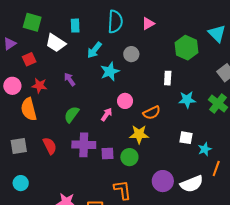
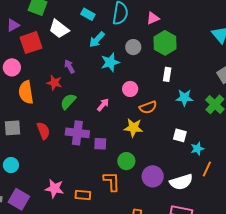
cyan rectangle: (75, 26) -> (88, 14), moved, turned -64
green hexagon: (187, 48) -> (165, 43), moved
red square: (29, 59) -> (31, 43), size x1.6
red star: (39, 86) -> (54, 83), moved
pink circle: (125, 101) -> (130, 89), moved
green circle: (129, 157) -> (126, 161), moved

